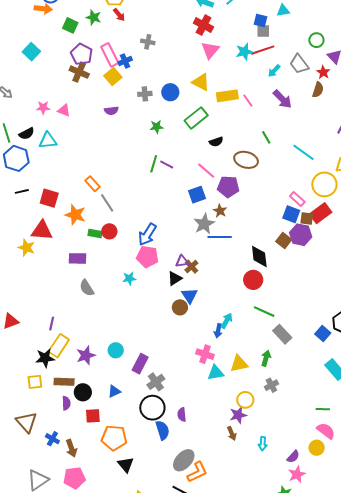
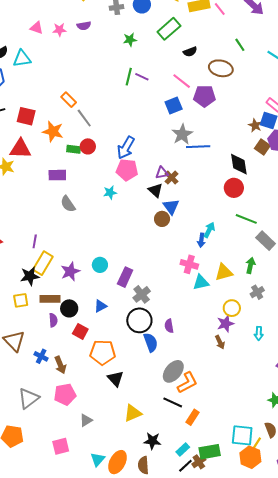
pink star: (43, 108) -> (59, 30), moved
brown star: (220, 211) -> (255, 125), moved
black triangle: (175, 278) -> (155, 190), turned -42
red square: (93, 416) -> (80, 331), turned 35
cyan arrow: (263, 444) -> (259, 333), moved

